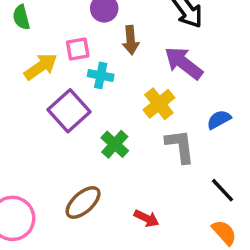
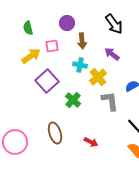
green semicircle: (21, 17) -> (28, 28), moved
purple arrow: (184, 63) -> (112, 54), size x0.7
cyan cross: (101, 75) -> (80, 65), moved
brown ellipse: (83, 202) -> (55, 133), turned -65

